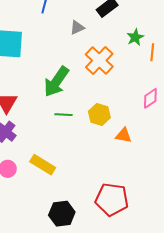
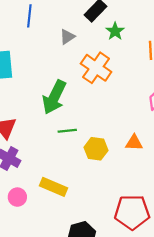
green star: (135, 37) -> (115, 31), moved
yellow hexagon: (99, 114) -> (96, 149), moved

